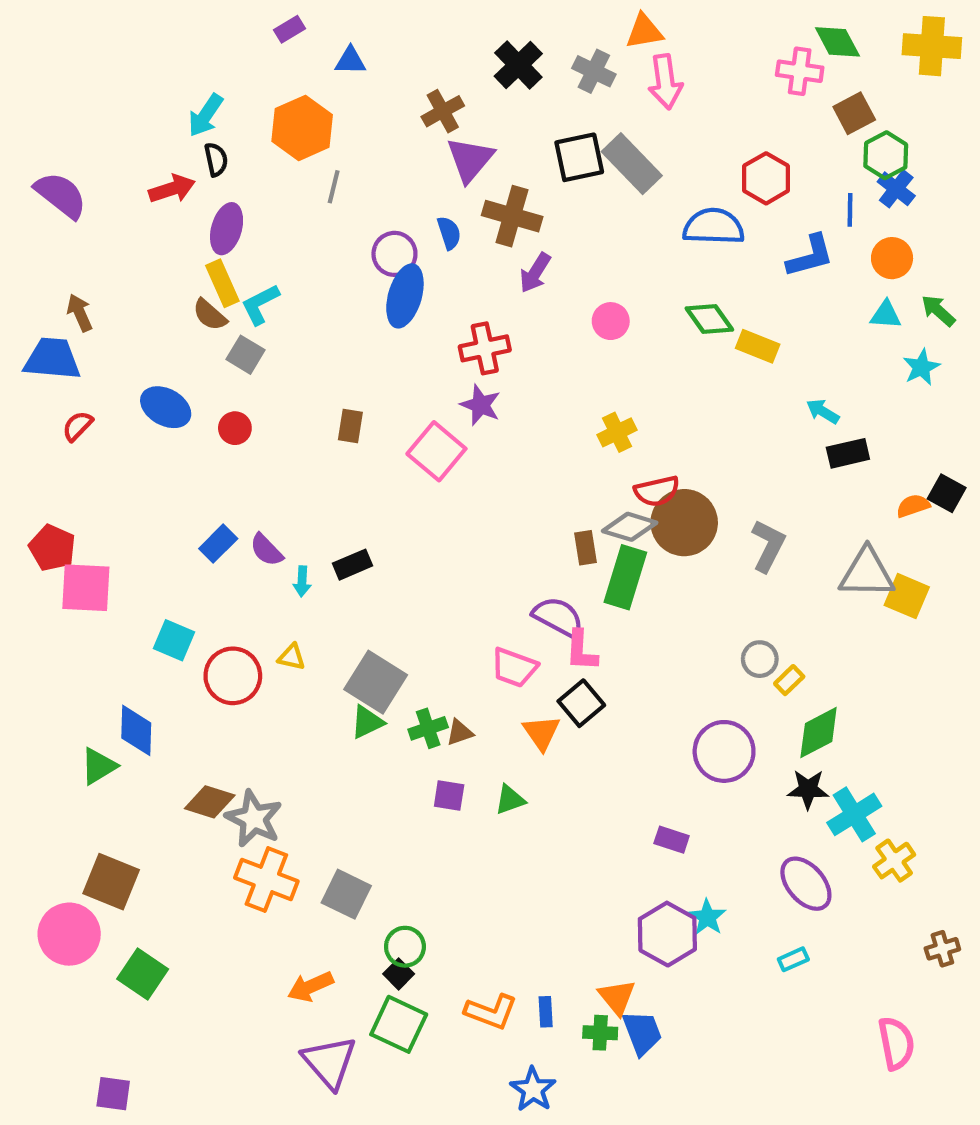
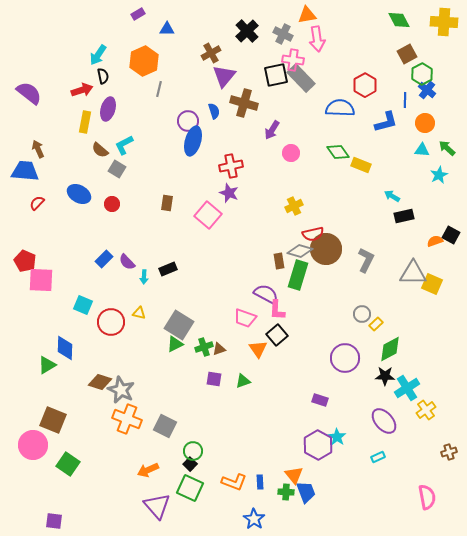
pink cross: (800, 71) -> (293, 60), moved
purple arrow: (535, 273) -> (272, 130), moved
yellow rectangle: (222, 283) -> (85, 122), moved, turned 35

